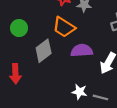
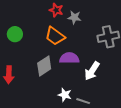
gray diamond: (44, 51) -> (44, 66), moved

